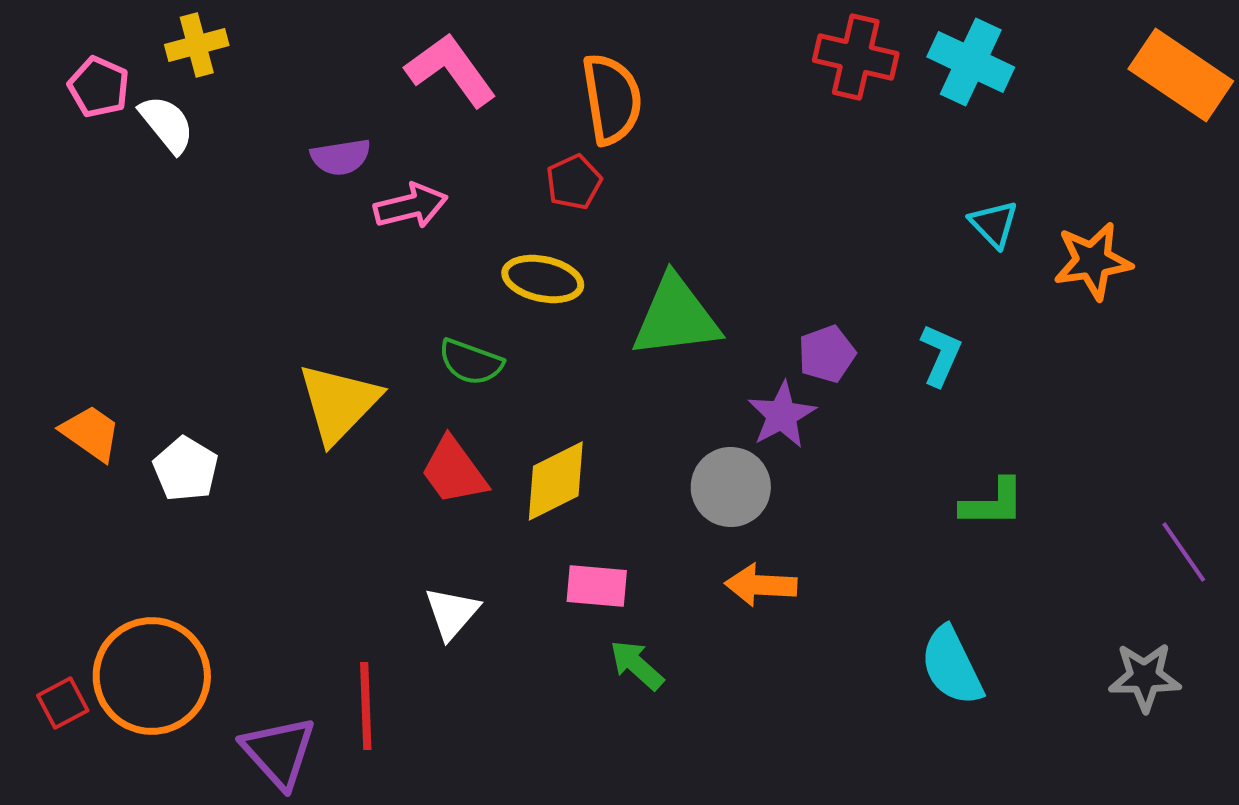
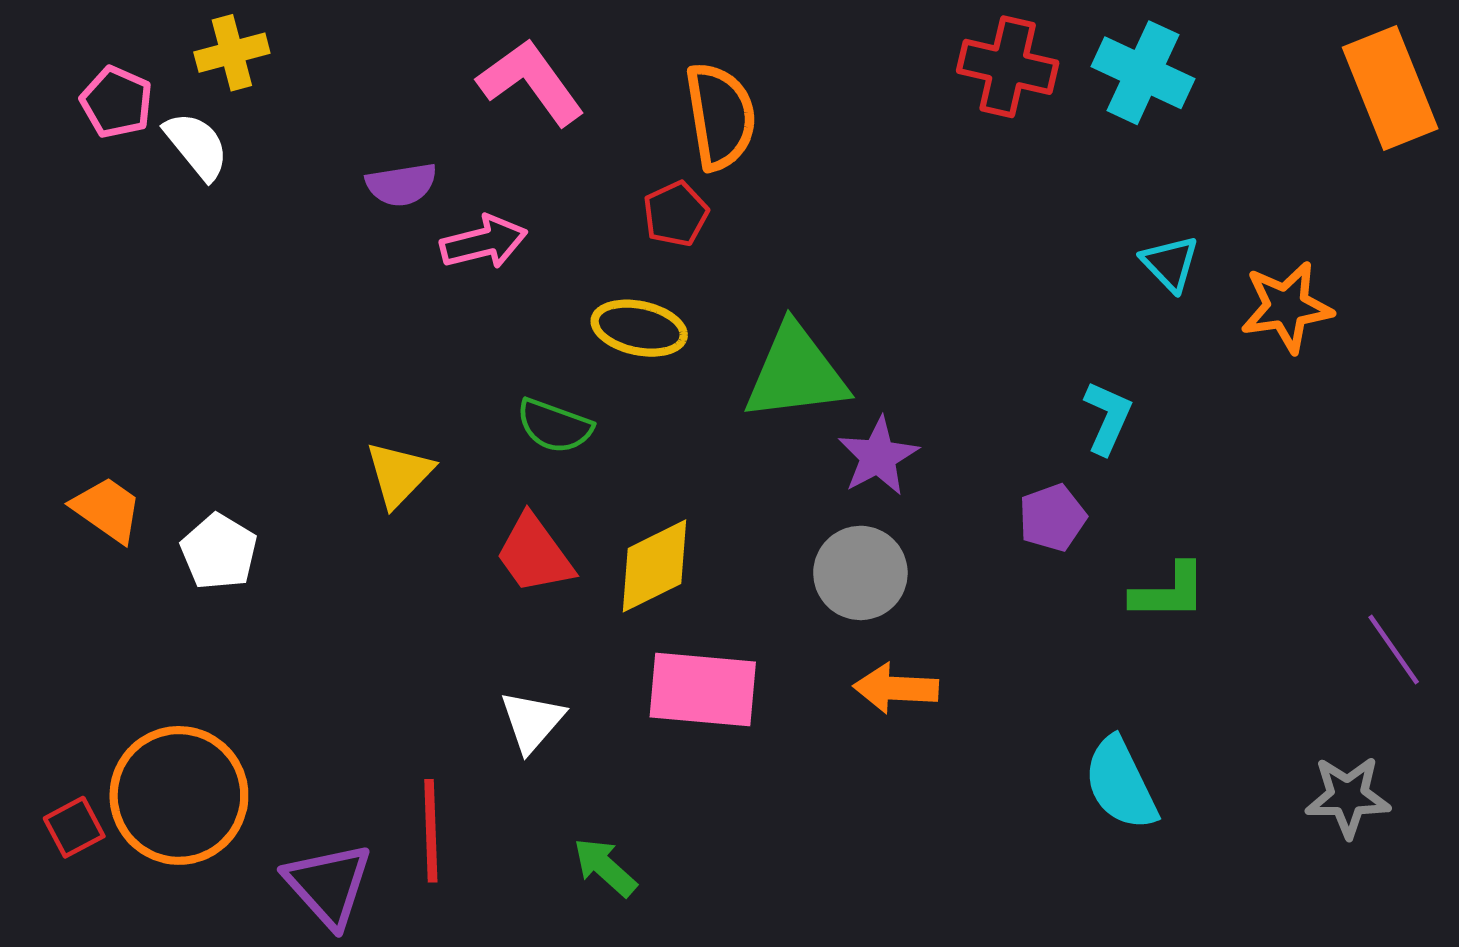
orange rectangle: (1181, 75) -> (1390, 88), turned 34
purple pentagon: (827, 354) -> (1052, 518), moved
yellow triangle: (339, 403) -> (399, 474), size x0.7
purple star: (782, 415) -> (878, 456), moved
pink rectangle: (597, 586) -> (703, 689), size x1.5
green arrow: (637, 665) -> (605, 867), moved

